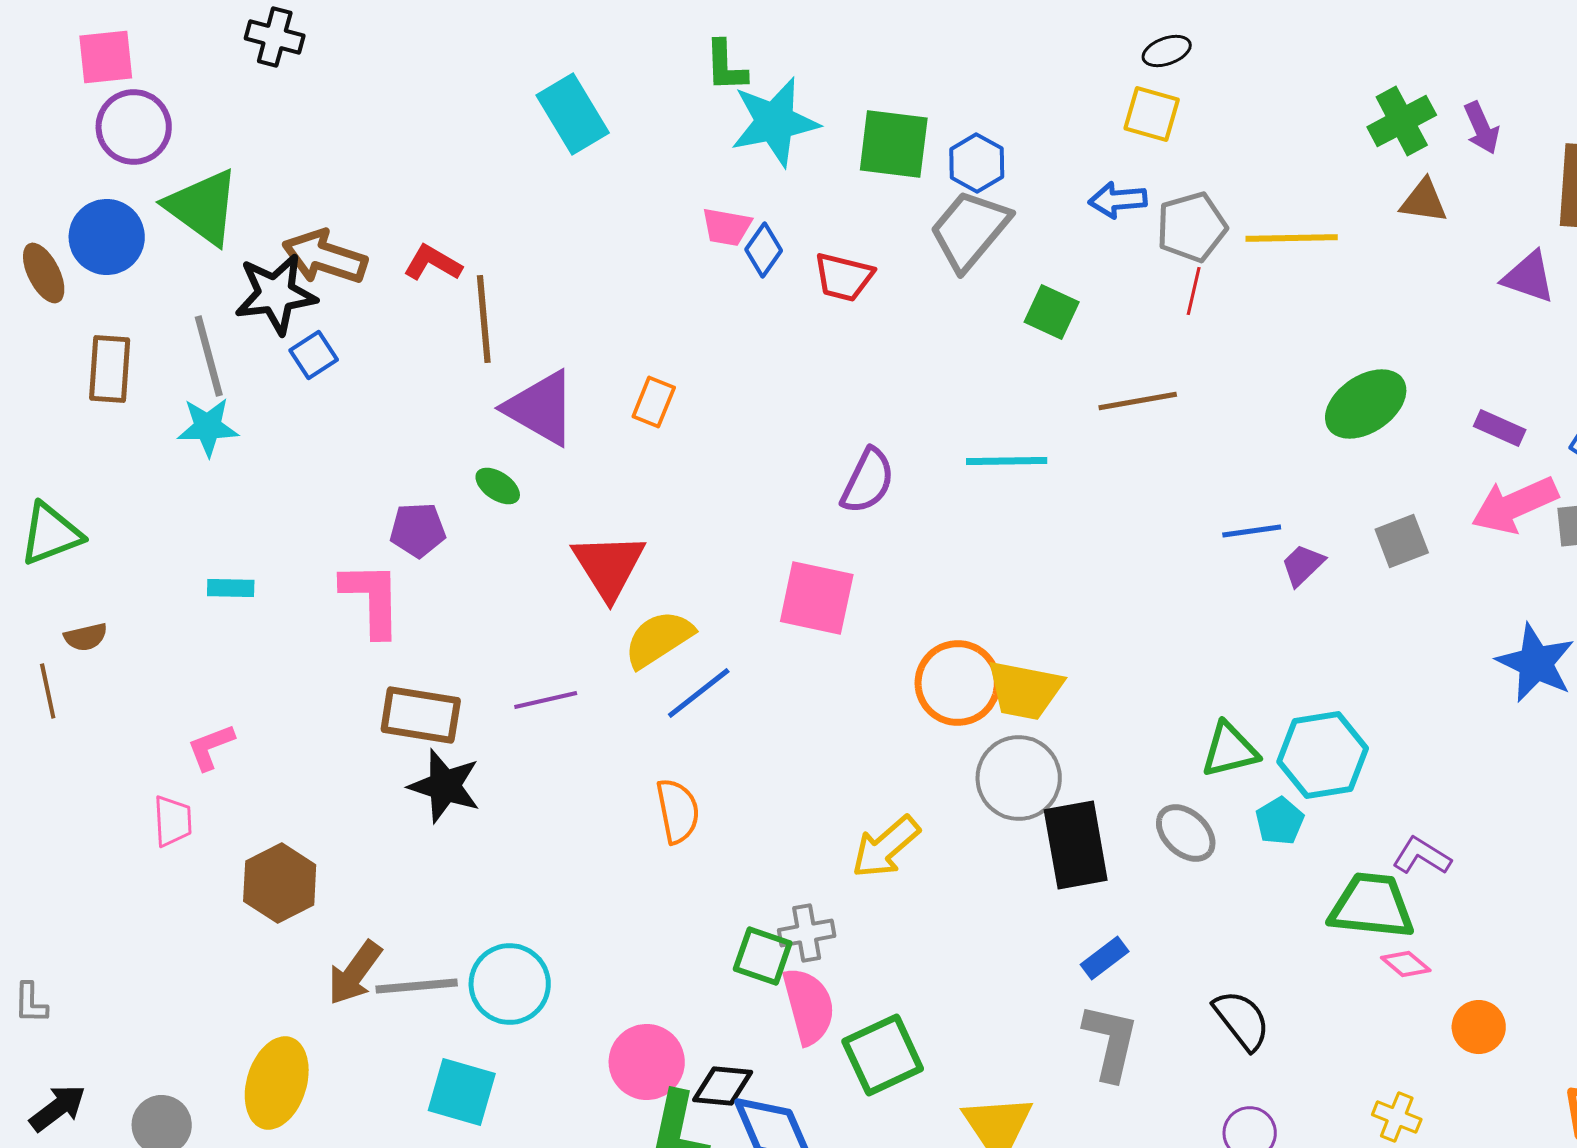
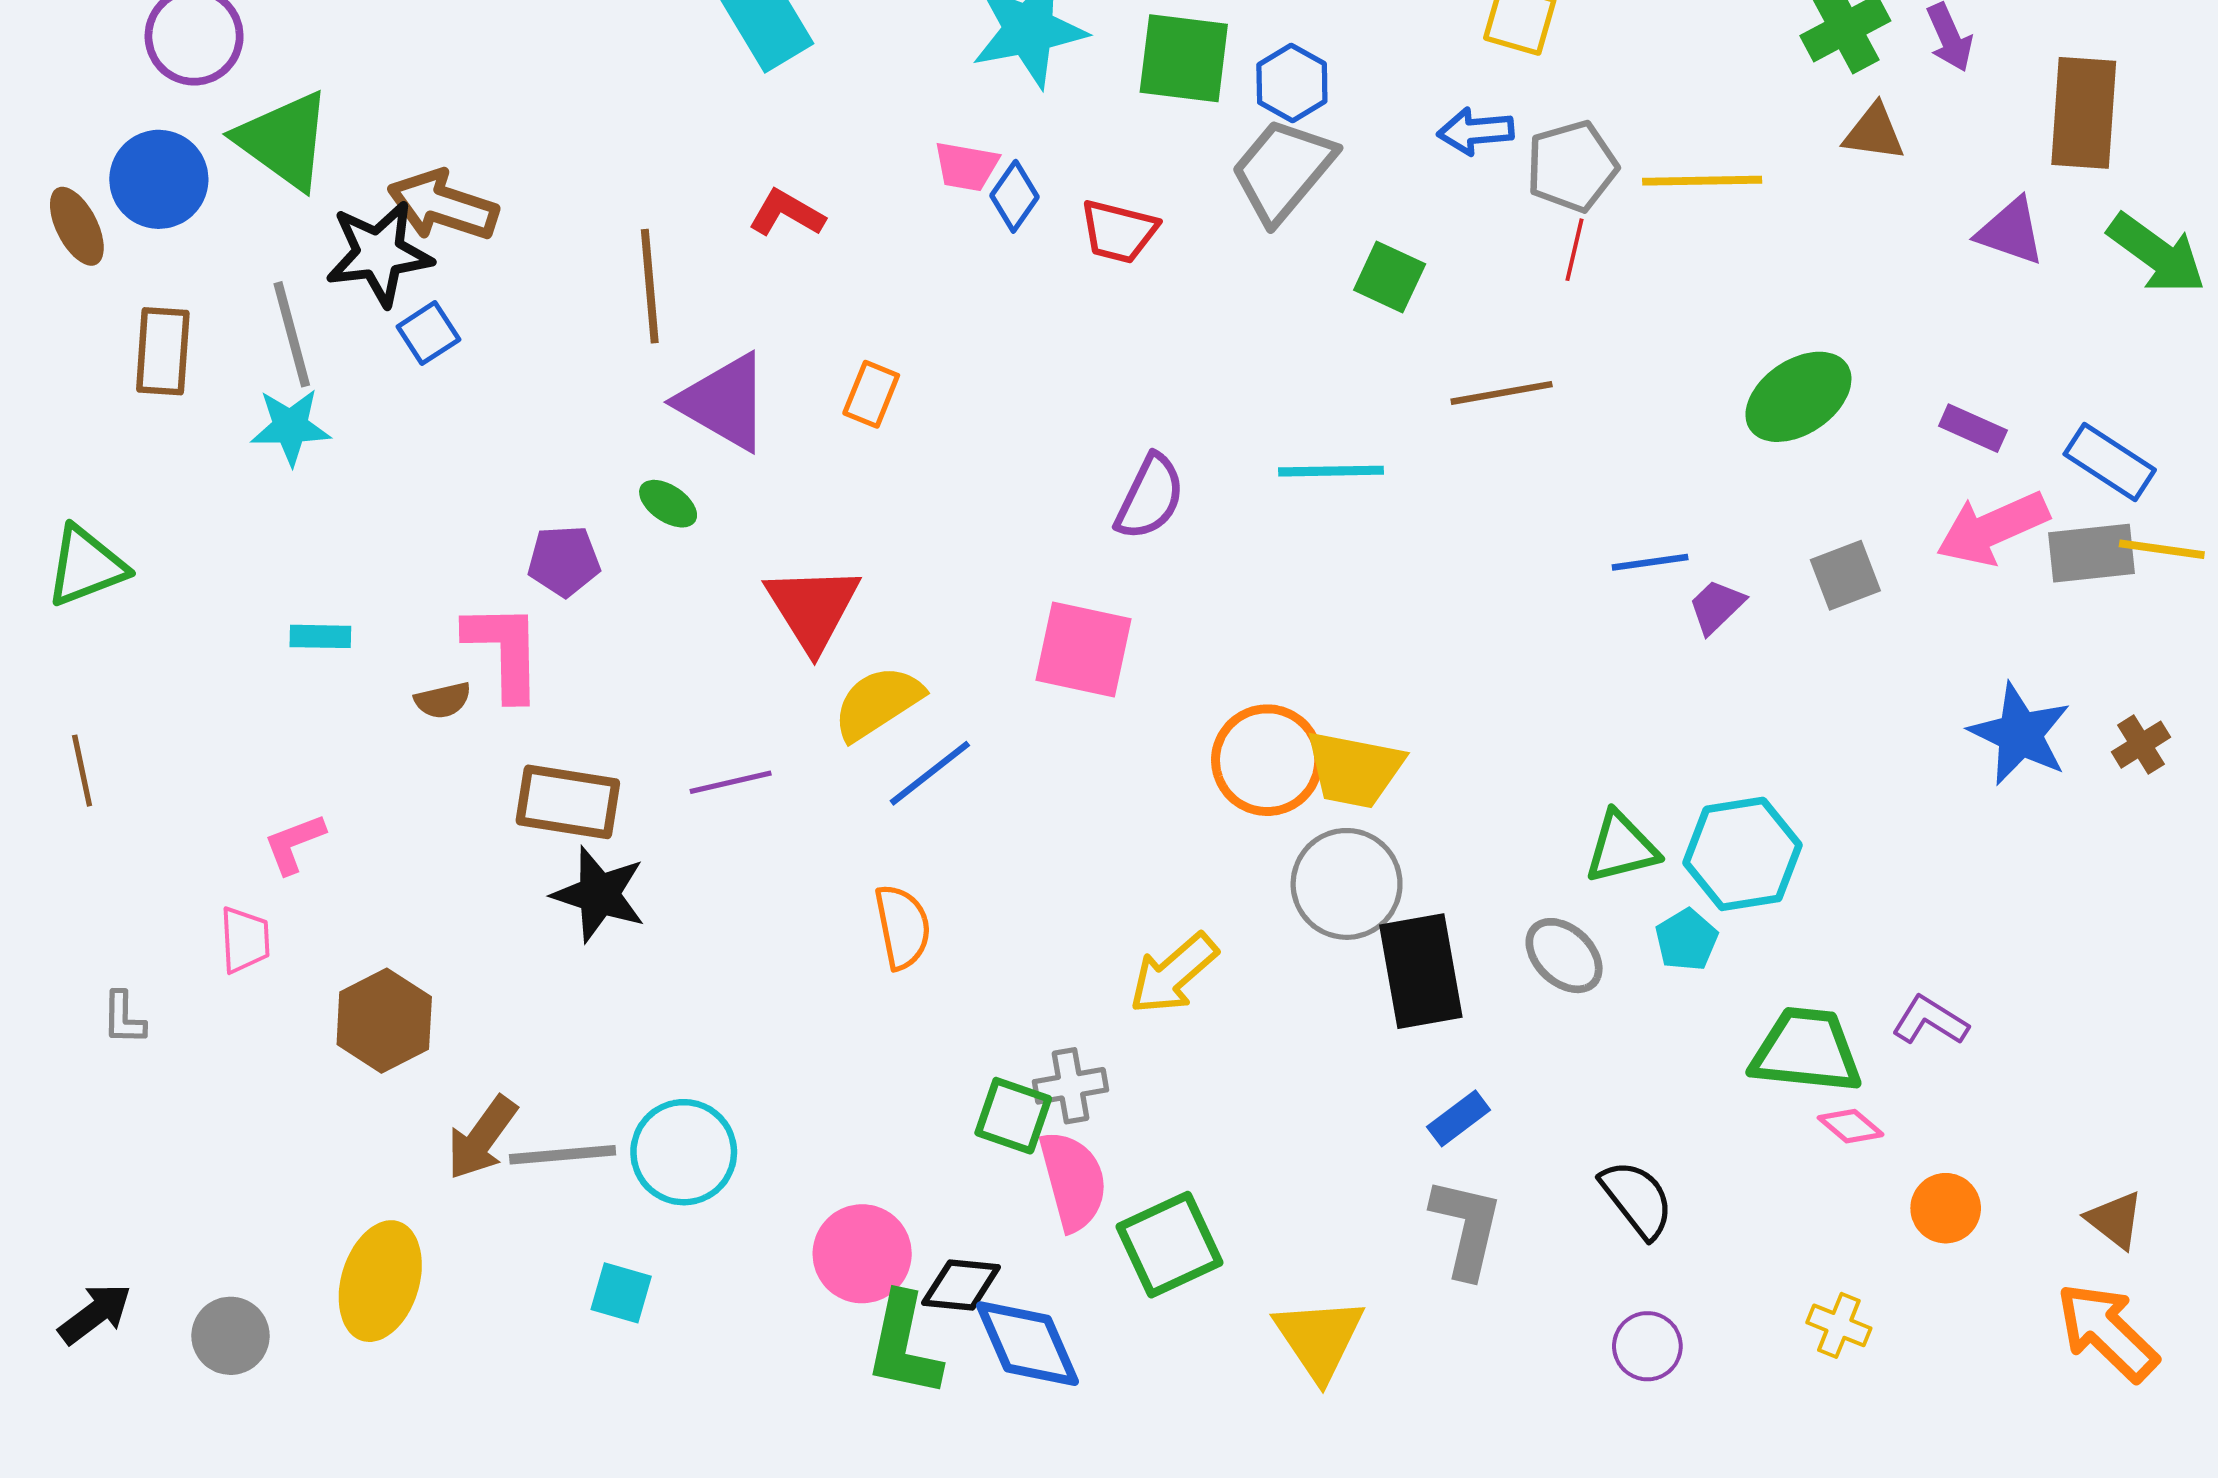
red L-shape: (433, 263) -> (787, 213), moved
brown semicircle: (86, 637) -> (443, 700), moved
purple L-shape: (1422, 856) -> (1930, 1021), moved
gray L-shape: (31, 1003) -> (124, 1018), moved
cyan square: (462, 1092) -> (621, 1293), size x0.7

